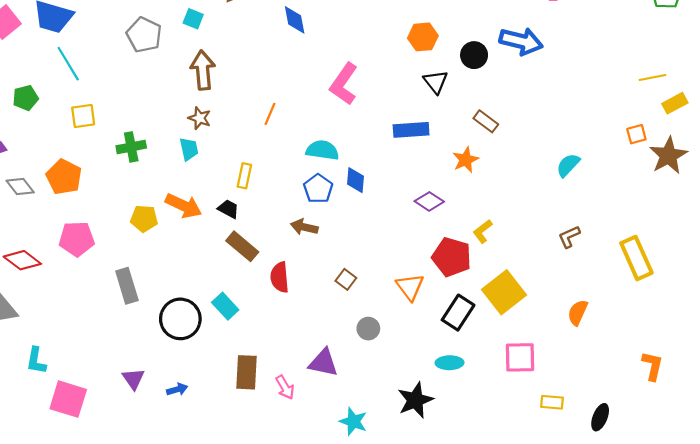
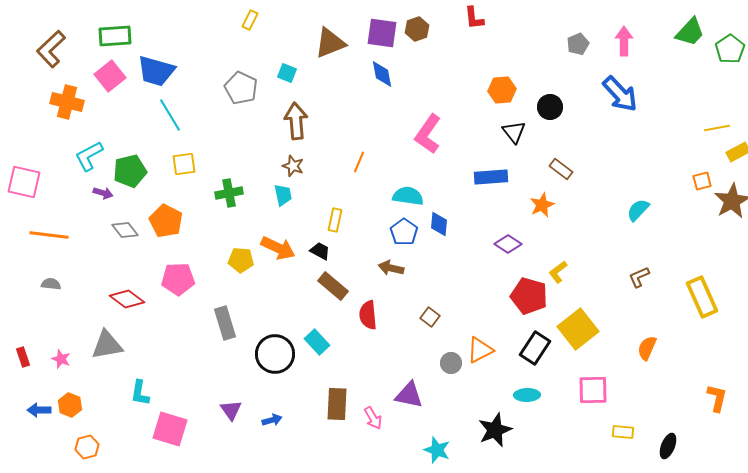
blue arrow: (521, 41) -> (620, 94), moved, turned 33
green pentagon: (25, 98) -> (130, 171), moved, size x1.4
orange triangle: (410, 287) -> (480, 350), moved, turned 40

